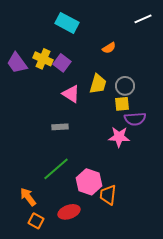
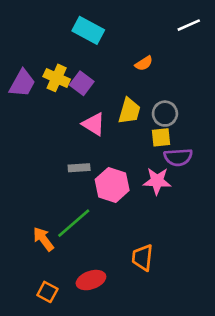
purple trapezoid: (17, 63) -> (22, 83), turned -115
pink hexagon: (89, 182) -> (112, 185), moved
orange arrow: (28, 197) -> (43, 239), moved

